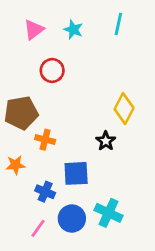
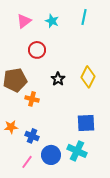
black star: (106, 141) -> (58, 79), moved
orange star: (15, 165) -> (11, 127), moved
blue square: (76, 173) -> (86, 123), moved

